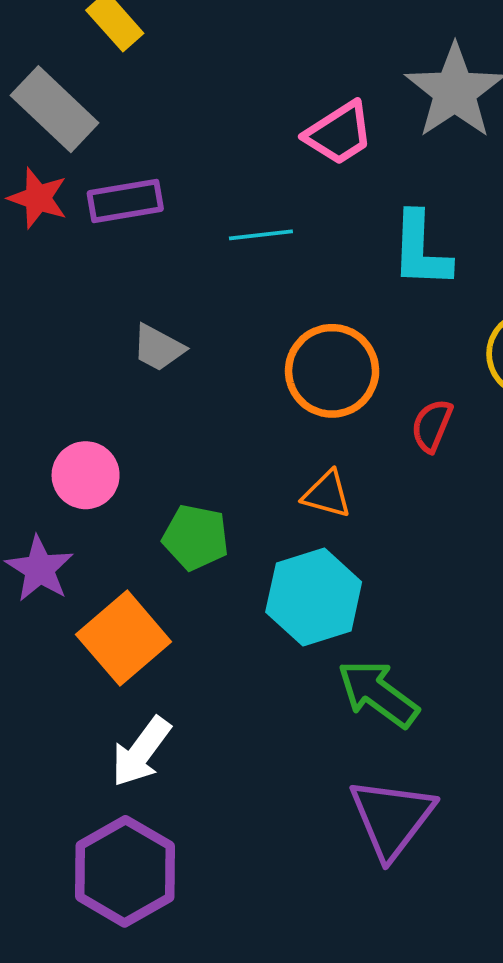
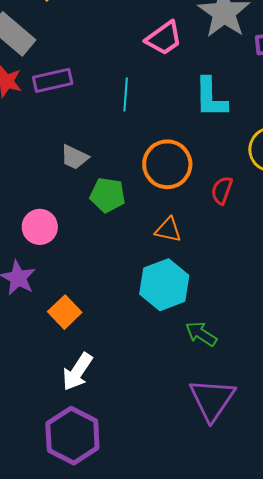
cyan line: (261, 235) -> (126, 94), turned -76
green pentagon: (196, 537) -> (108, 195), moved
orange square: (124, 638) -> (65, 312), size x0.7
green arrow: (378, 694) -> (201, 334), size x0.7

